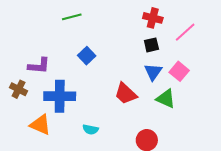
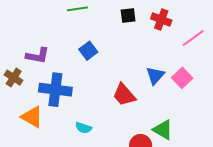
black square: (151, 45) -> (128, 15), moved
green triangle: (166, 99) -> (163, 130), moved

